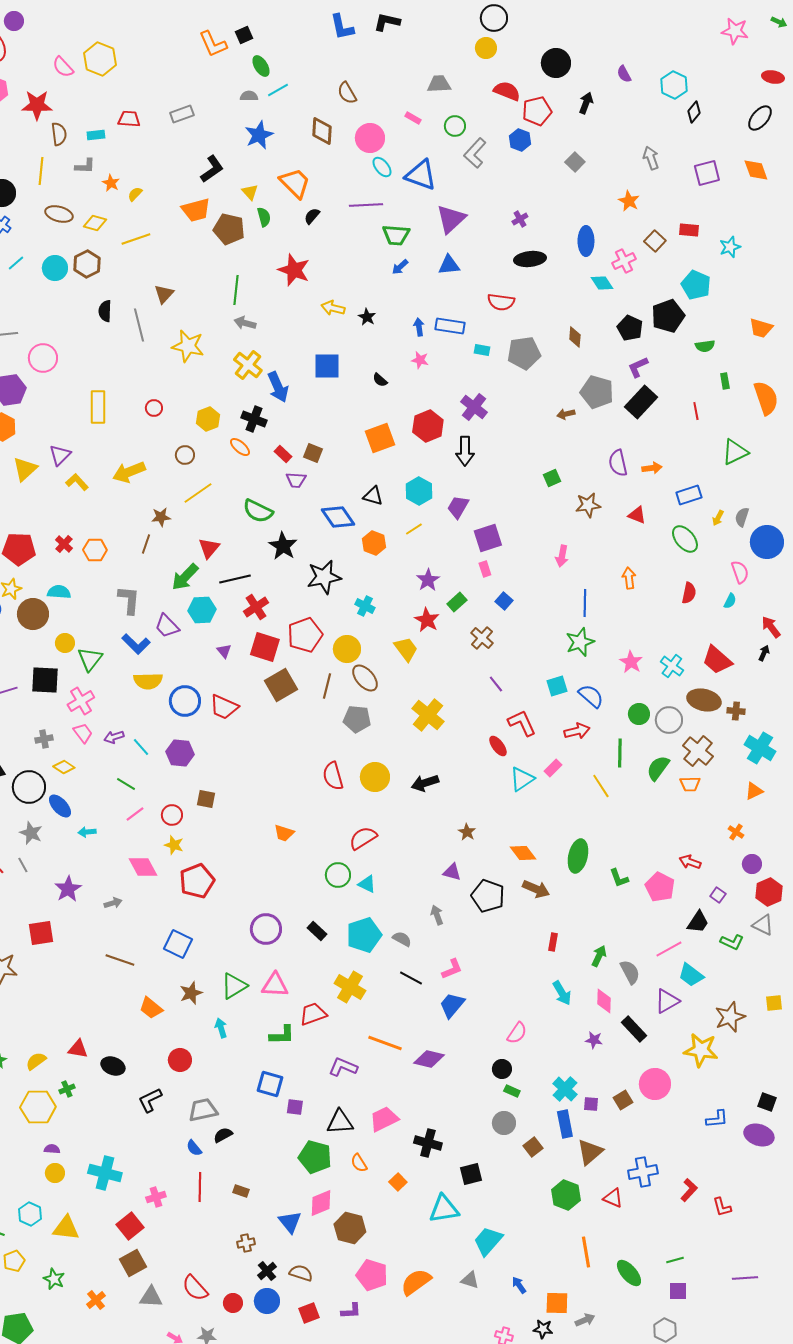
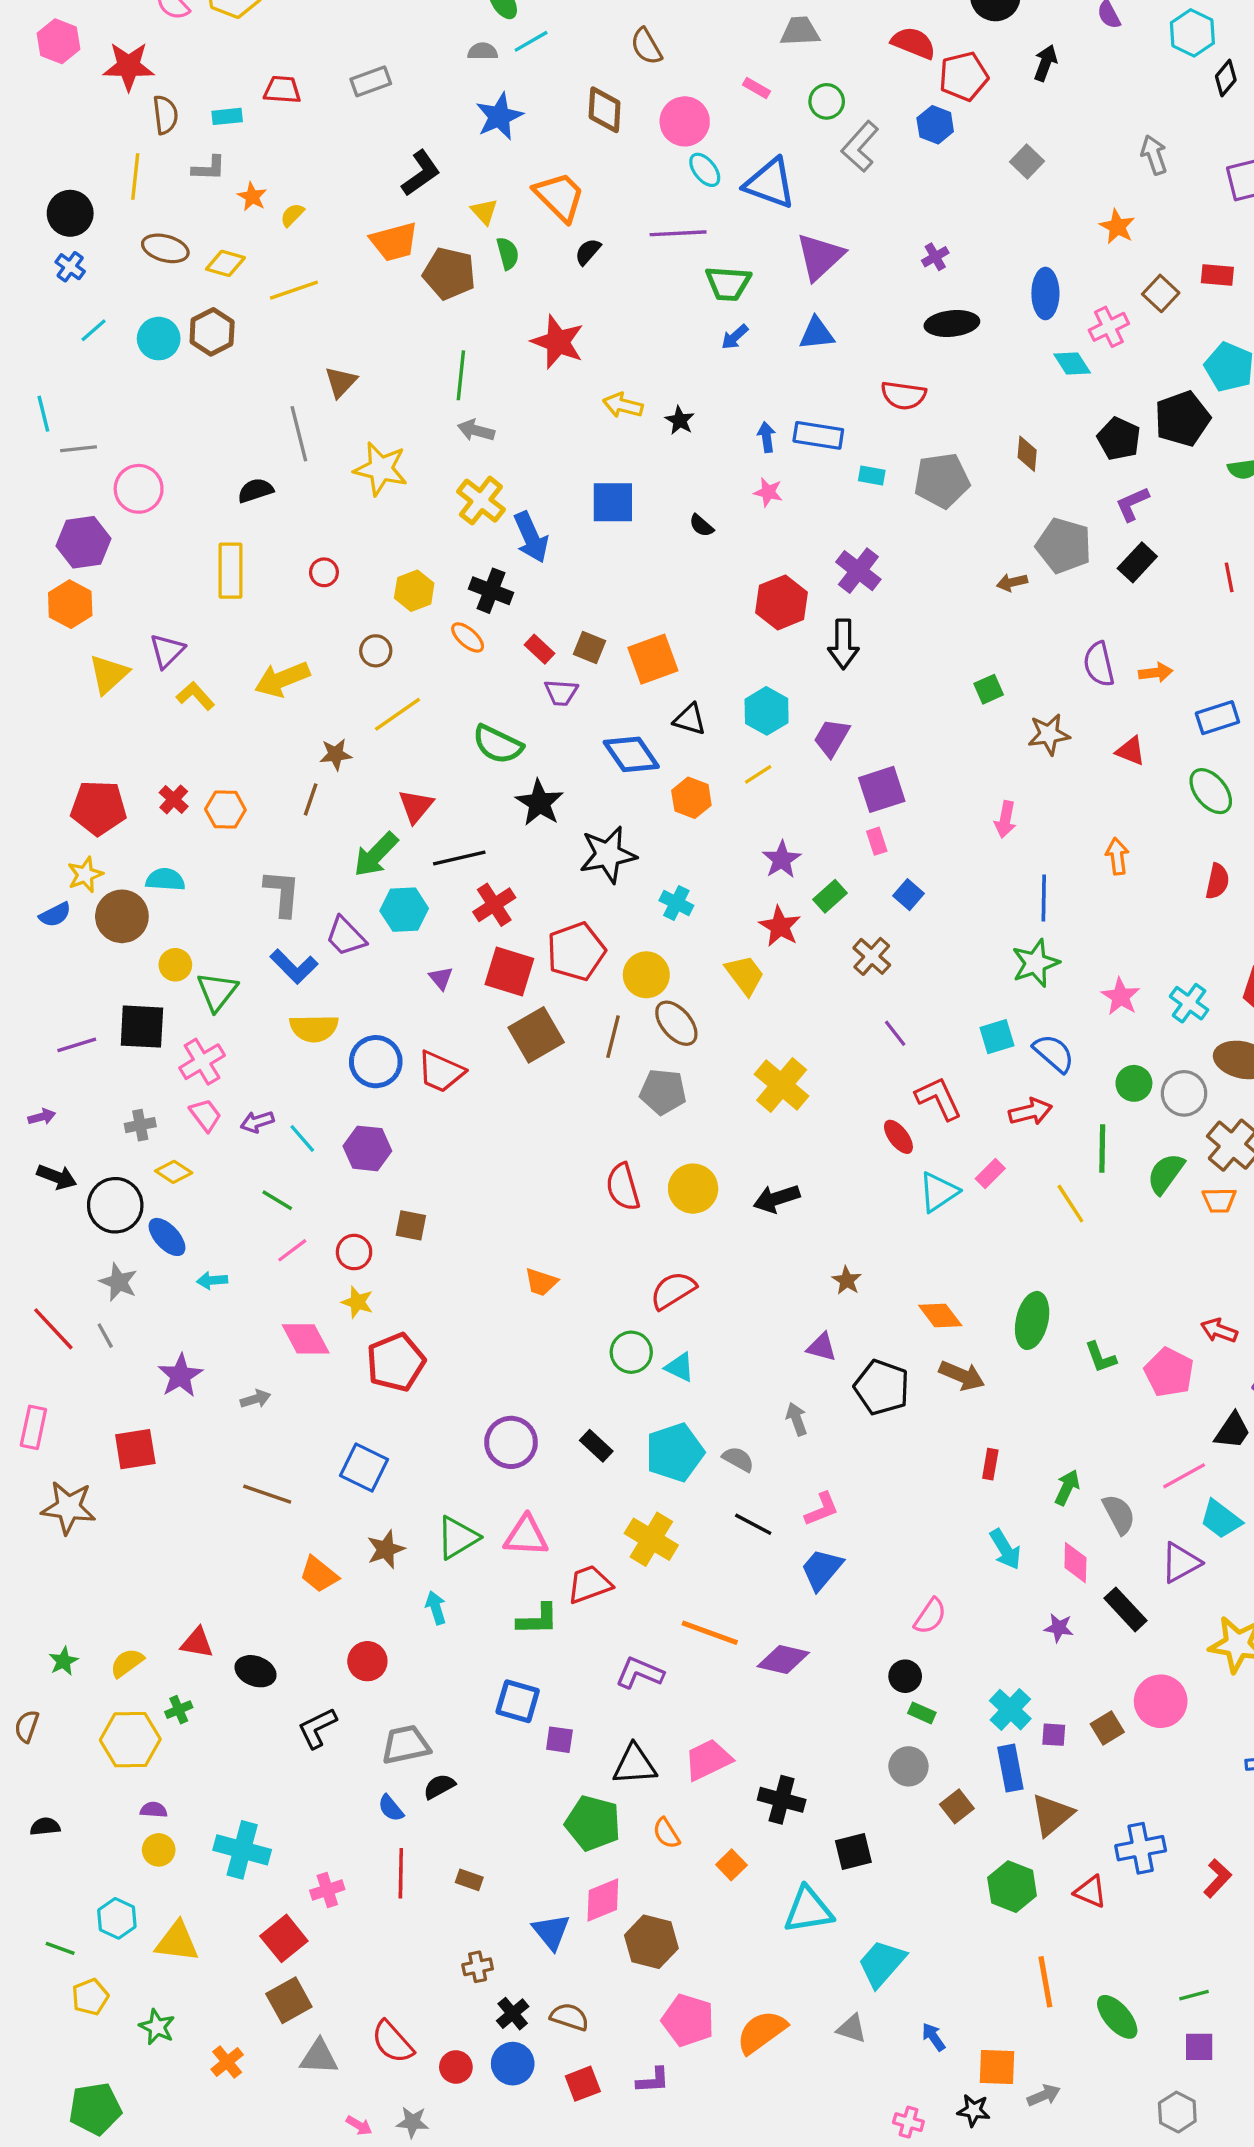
black semicircle: (105, 311) -> (256, 491), moved, turned 70
black rectangle: (641, 402) -> (1137, 562), size x0.7
orange square: (380, 438) -> (653, 659), moved

